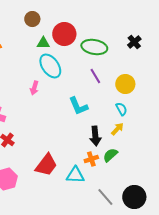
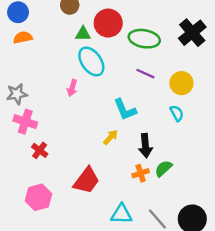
black cross: (134, 42) -> (192, 33), size x1.6
purple line: (95, 76) -> (145, 74), turned -35
yellow arrow: (117, 129) -> (111, 137), moved
cyan triangle: (75, 175) -> (121, 214), moved

